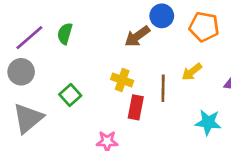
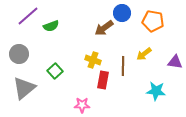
green semicircle: (65, 34) -> (51, 26), turned -126
purple line: (29, 38) -> (28, 16), moved

